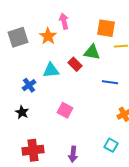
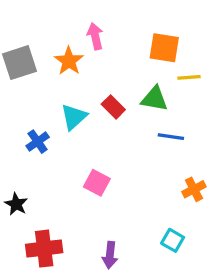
green triangle: (92, 52) -> (154, 99), moved
cyan triangle: (51, 70) -> (74, 117), turned -36
black star: (22, 112) -> (16, 204), moved

